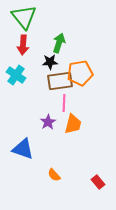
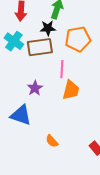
brown rectangle: (60, 81) -> (40, 47), moved
purple star: (48, 122) -> (35, 88), moved

